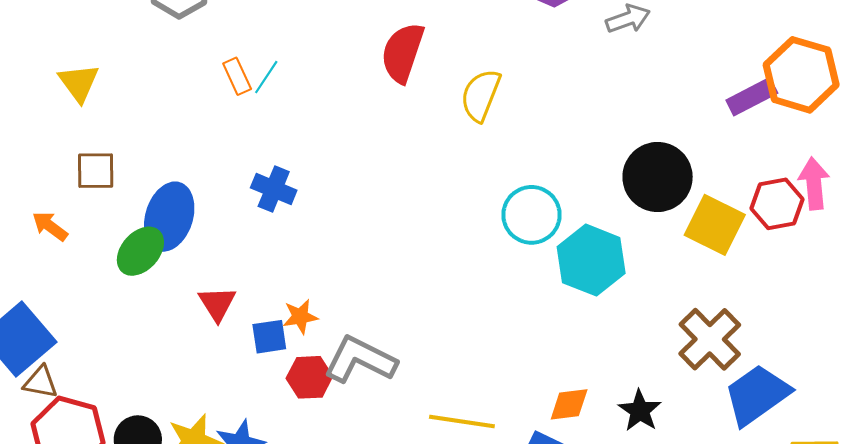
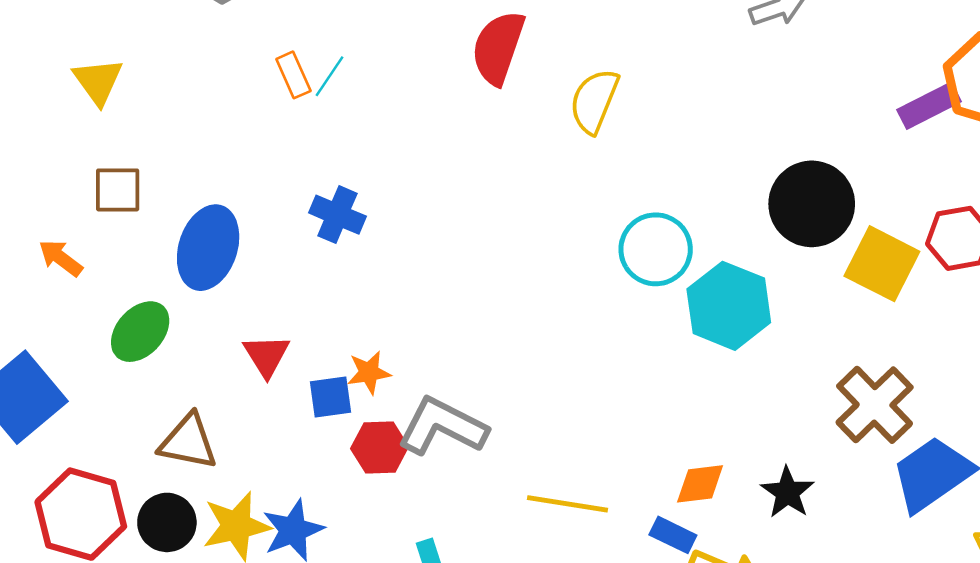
green ellipse: (140, 251) -> (140, 332), moved
brown triangle: (40, 382) -> (188, 442), moved, size x1.4

